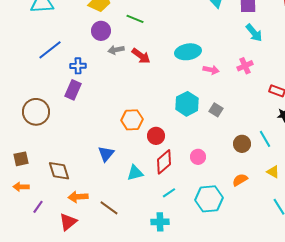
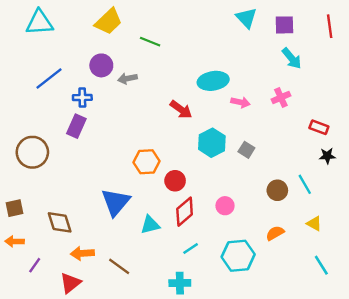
purple circle: (101, 31) -> (101, 65), moved
red arrow: (141, 56) -> (181, 109), moved
blue triangle: (106, 154) -> (116, 202), size x1.5

